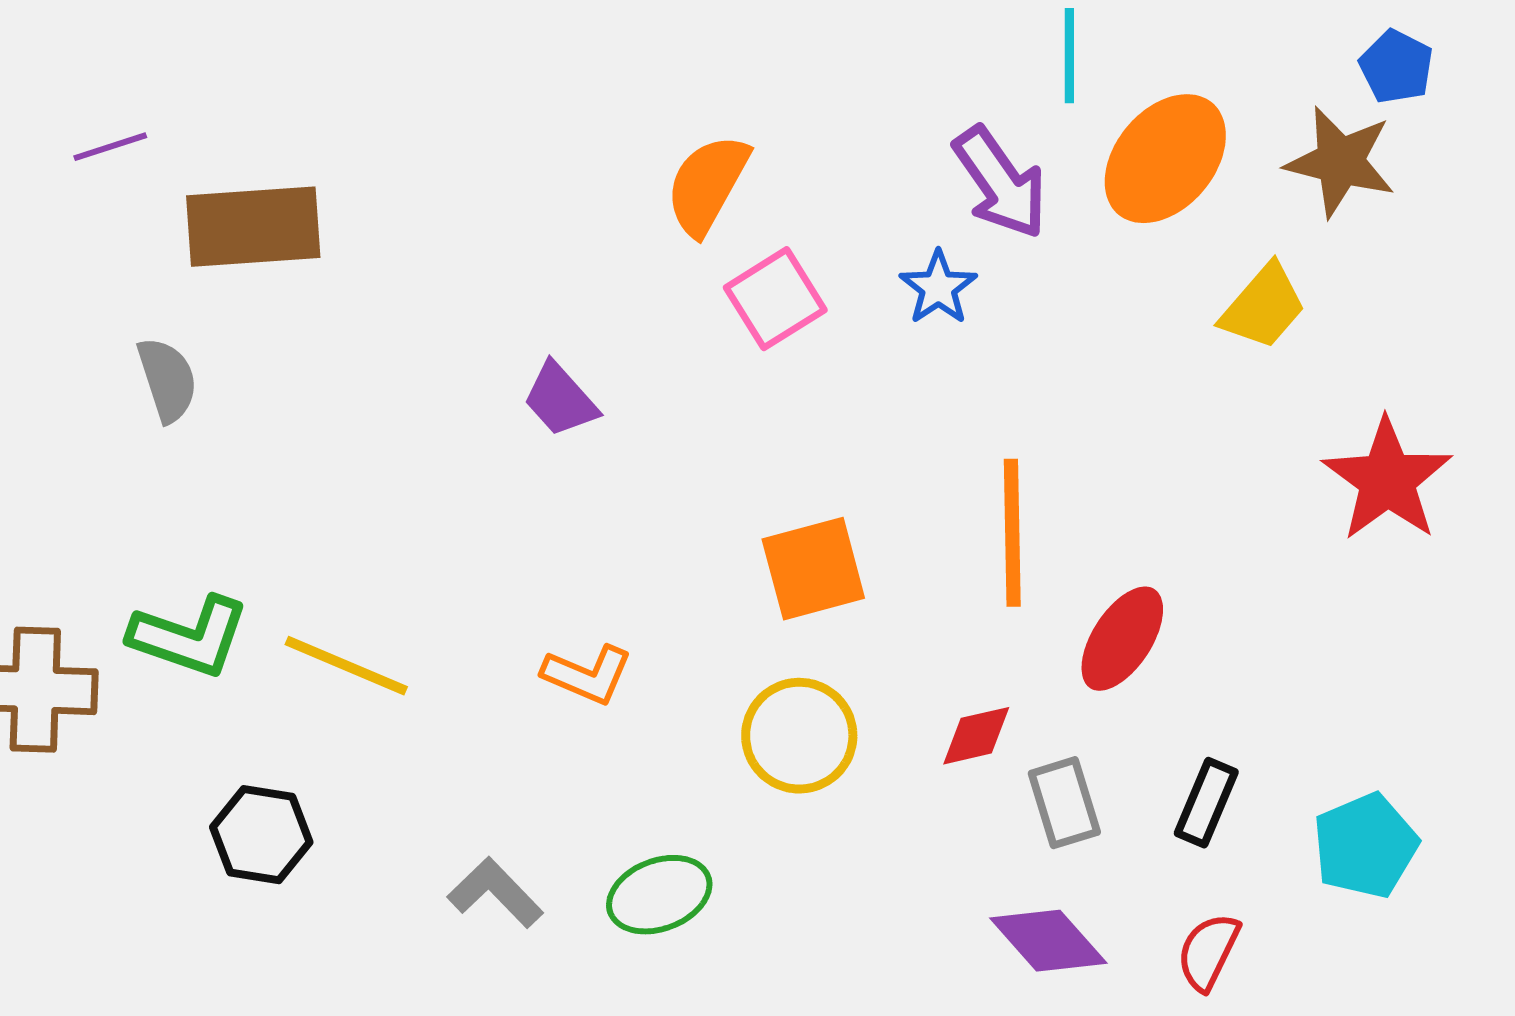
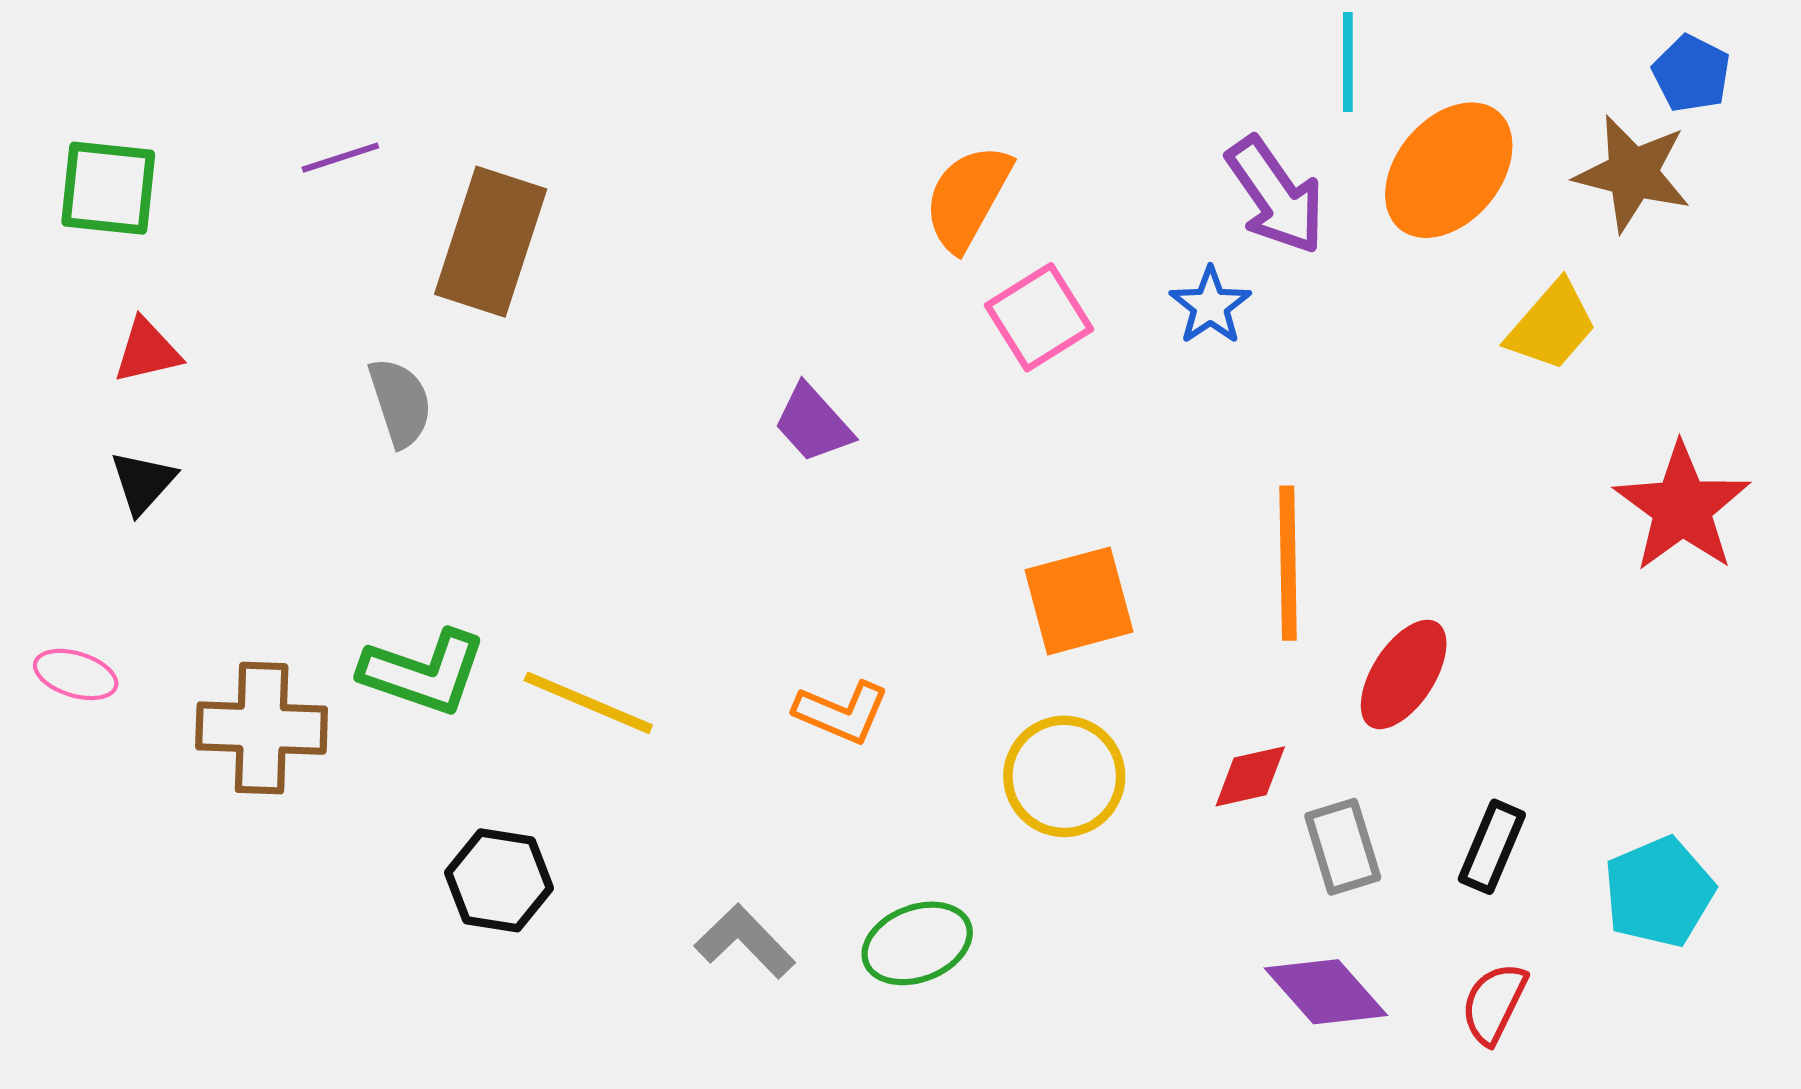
brown rectangle: (253, 227) -> (491, 242), turned -68

